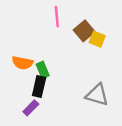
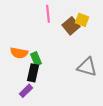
yellow square: (97, 39) -> (82, 20), moved
gray triangle: (97, 95) -> (87, 67), moved

